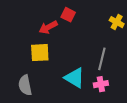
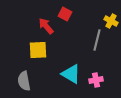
red arrow: (48, 27) -> (46, 26), turned 78
gray line: (102, 59) -> (97, 40), moved

